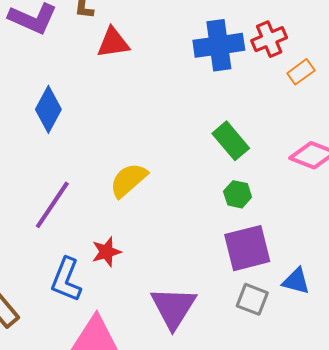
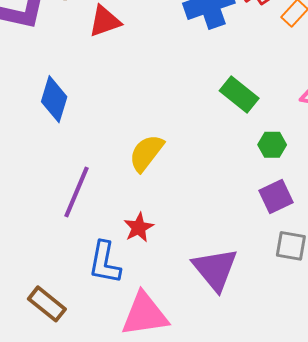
green hexagon: (238, 194) -> (272, 145), moved
purple square: (247, 248) -> (276, 197), size x0.7

